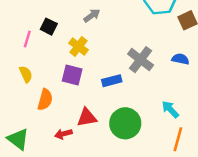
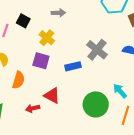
gray arrow: (92, 15) -> (58, 13), turned 32
red triangle: (87, 117) -> (52, 96), turned 36
green circle: (125, 123) -> (96, 104), moved

